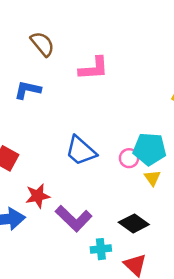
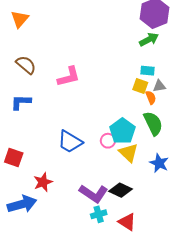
cyan pentagon: (150, 149) -> (122, 131), turned -30
yellow triangle: (152, 178) -> (129, 153), size x1.5
purple L-shape: (74, 218) -> (94, 194), moved

